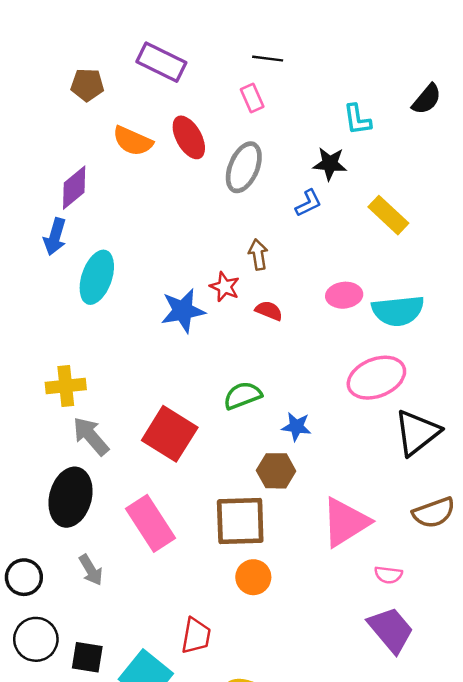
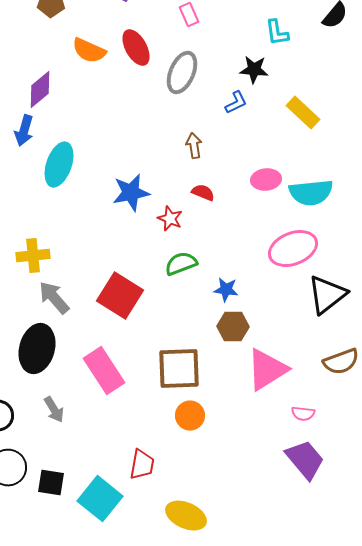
red star: (225, 287) -> (170, 219), moved
brown hexagon: (276, 471) -> (233, 327), moved

